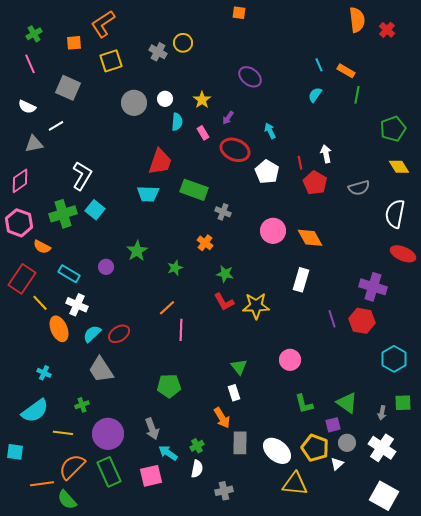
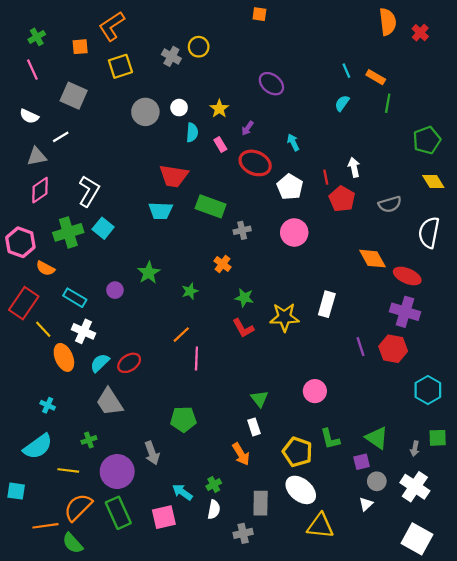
red trapezoid: (160, 162) -> (174, 176), turned 80
pink diamond: (20, 181) -> (40, 190), moved
gray cross: (223, 212) -> (242, 230), turned -35
pink circle: (273, 231) -> (294, 232), moved
orange diamond: (310, 238) -> (372, 259), moved
red ellipse: (403, 254) -> (407, 276), moved
yellow star: (256, 306) -> (284, 317), moved
gray arrow: (152, 429) -> (152, 453), moved
gray rectangle: (240, 443) -> (261, 503), moved
yellow pentagon: (315, 448) -> (297, 452), moved

